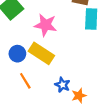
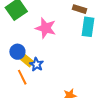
yellow rectangle: (41, 53) -> (26, 59), moved, size x0.7
blue star: (62, 85) -> (36, 64), moved

